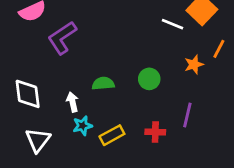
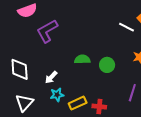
green semicircle: (103, 83) -> (82, 59), moved
white arrow: (72, 102) -> (51, 77), turned -128
red cross: (155, 132) -> (99, 107), moved

